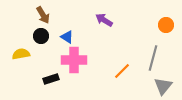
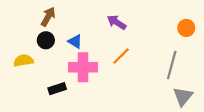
brown arrow: (43, 15) -> (48, 17), turned -120
orange line: (122, 71) -> (121, 56), moved

